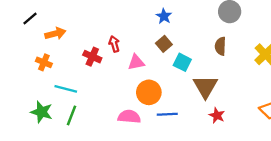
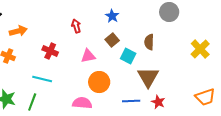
red arrow: (114, 44) -> (76, 26), moved
brown semicircle: (220, 46) -> (149, 42), moved
cyan line: (66, 89) -> (42, 79), moved
blue line: (167, 114) -> (131, 101), moved

